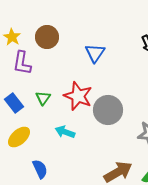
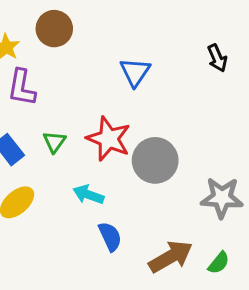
brown circle: (47, 37) -> (54, 29), moved
blue semicircle: (40, 169) -> (110, 236), moved

